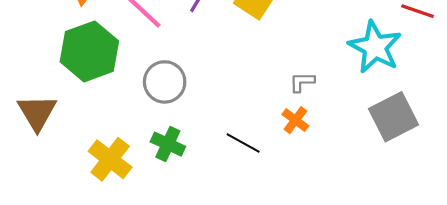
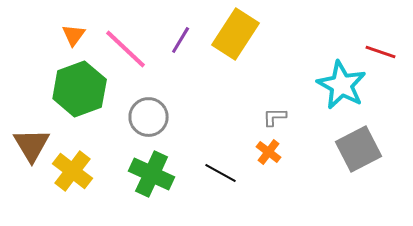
green cross: (168, 144) -> (152, 174), size x1.4
yellow cross: (110, 159) -> (73, 171), moved

